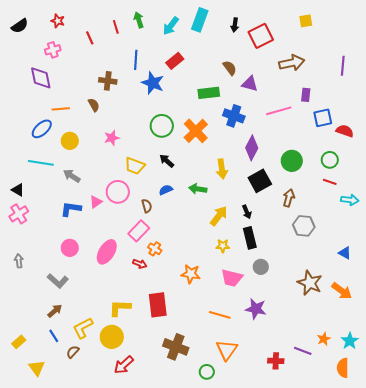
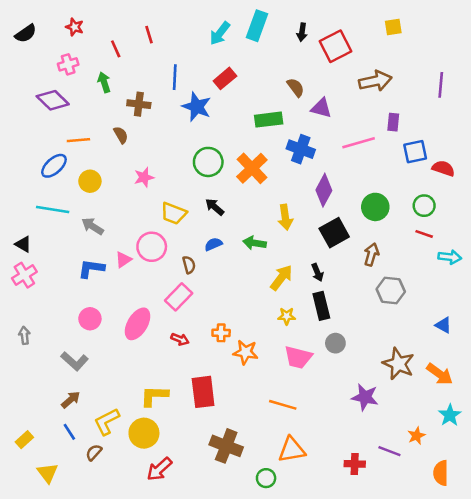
green arrow: (139, 20) -> (104, 82), moved
purple diamond: (41, 78) -> (53, 100), turned -35
orange cross: (155, 249) -> (221, 333), moved, turned -32
purple star: (256, 309) -> (365, 397), moved
cyan star: (350, 341) -> (450, 415), moved
orange triangle: (227, 350) -> (292, 450), turned 45

